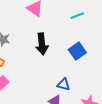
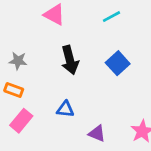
blue triangle: (63, 84) -> (65, 109), moved

